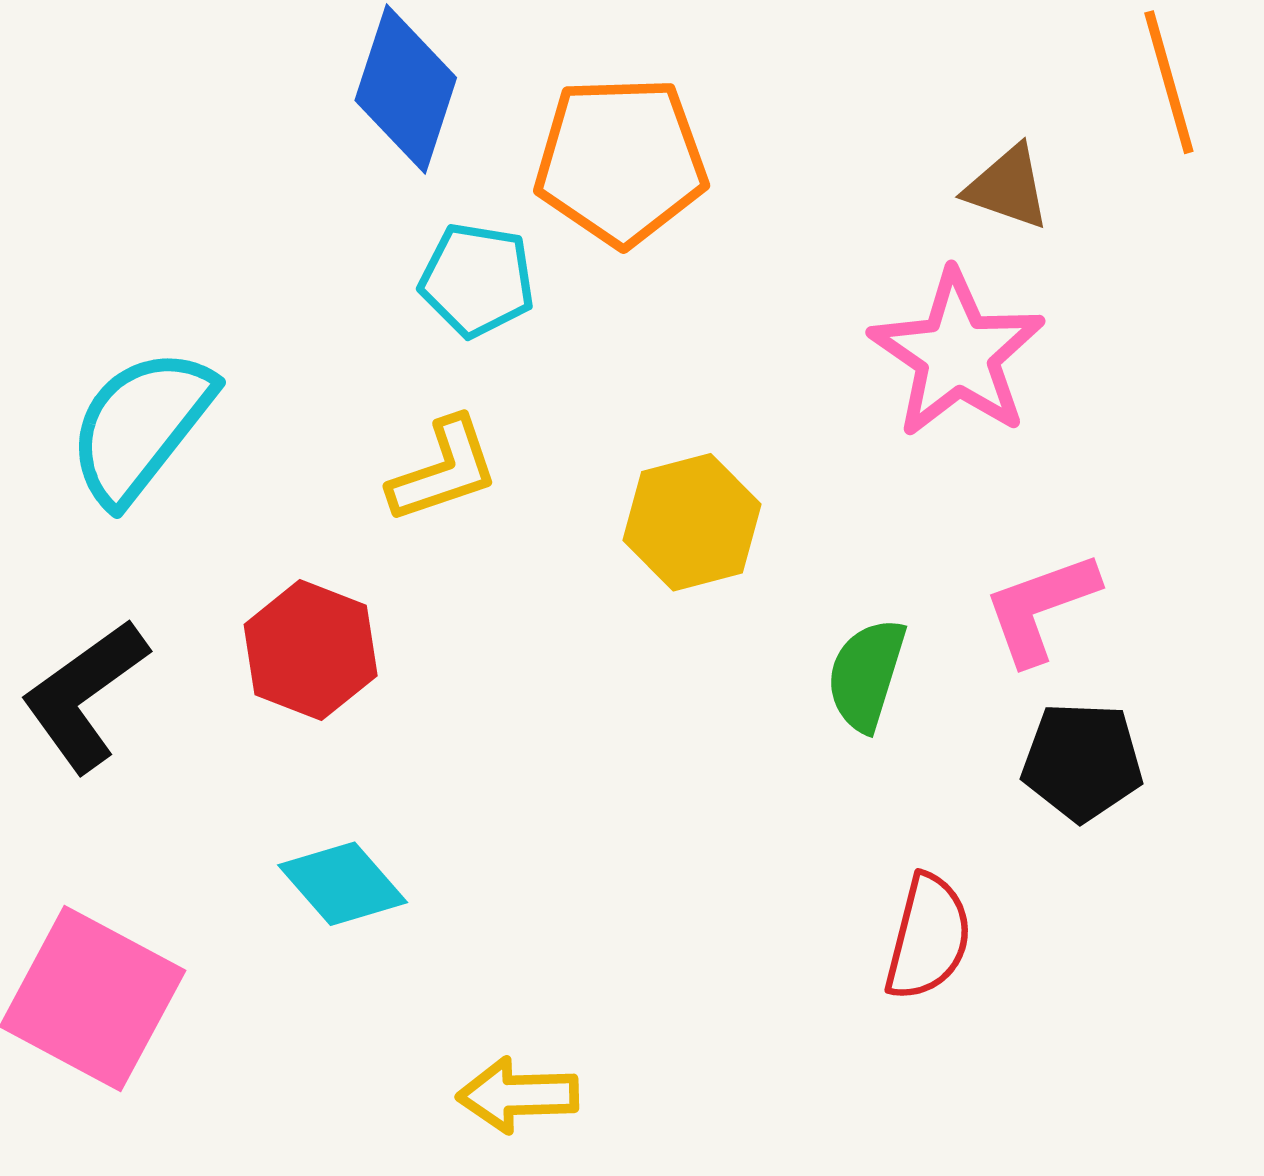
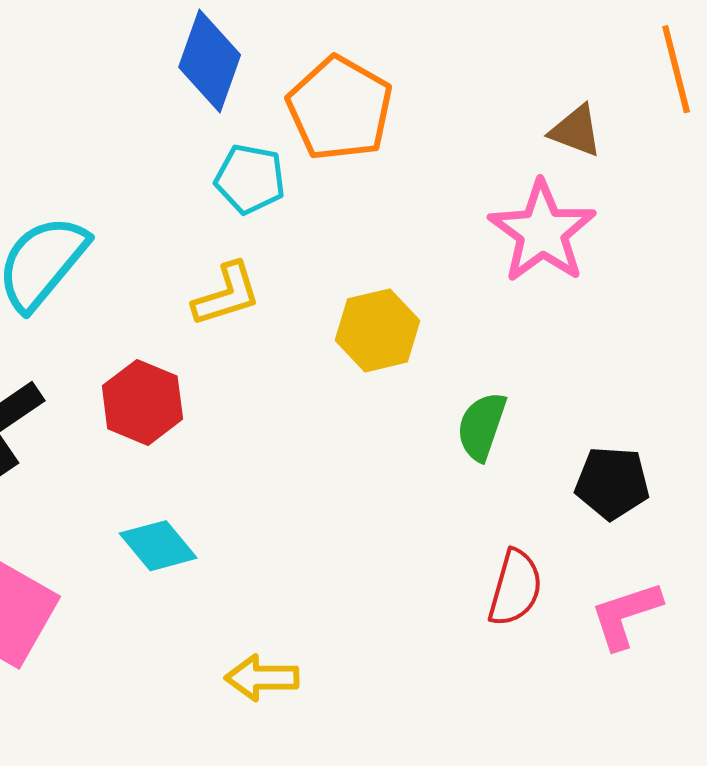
orange pentagon: (621, 161) -> (340, 109), turned 30
pink L-shape: (1041, 608) -> (626, 615), moved

